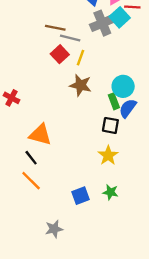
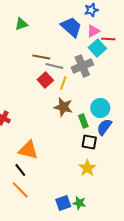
gray cross: (102, 23) -> (82, 66), moved
green rectangle: (114, 101) -> (83, 121), moved
green star: (110, 192) -> (79, 203), moved

